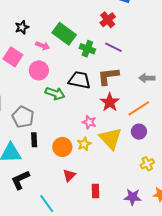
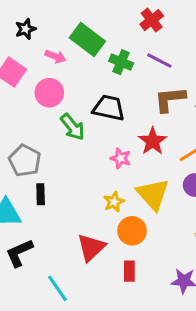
brown L-shape: (108, 76) -> (170, 99), moved
green arrow: (55, 93) -> (73, 127), turned 30
pink star: (89, 122) -> (121, 158), moved
orange circle: (62, 147) -> (132, 231), moved
red triangle: (69, 175) -> (91, 247), size x1.5

